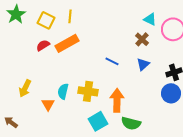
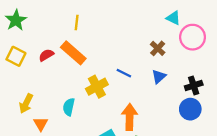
cyan triangle: (150, 19) -> (173, 18), moved
yellow square: (46, 20) -> (16, 56), moved
orange rectangle: (67, 43) -> (73, 53), turned 70
yellow cross: (88, 91) -> (97, 87), moved, turned -36
orange triangle: (48, 104) -> (41, 124), moved

